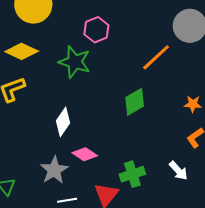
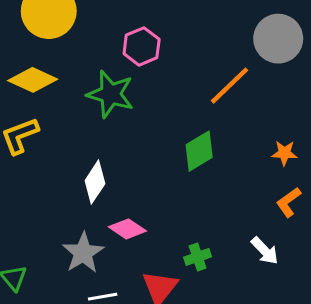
green cross: (132, 174) -> (198, 257), size x0.7

